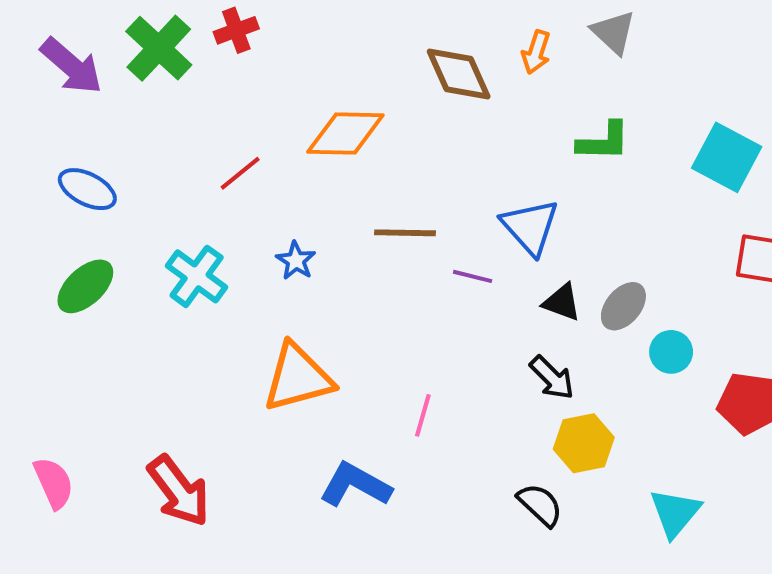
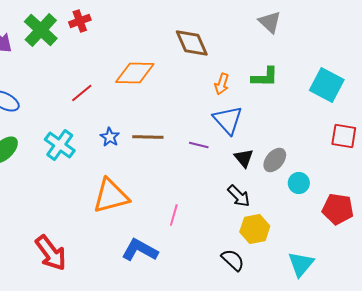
orange arrow: (536, 52) -> (222, 84), moved
brown line: (405, 233) -> (148, 137), moved
black triangle: (562, 302) -> (244, 158), turned 30

